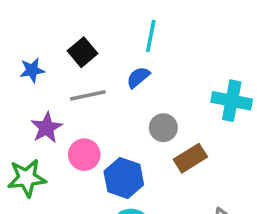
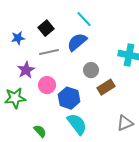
cyan line: (151, 36) -> (84, 19), turned -54
blue semicircle: (138, 77) -> (77, 42), size x1.5

